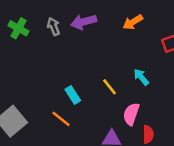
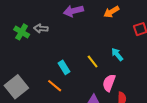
gray arrow: (54, 27) -> (41, 28), moved, turned -64
green cross: (18, 28) -> (22, 32), moved

